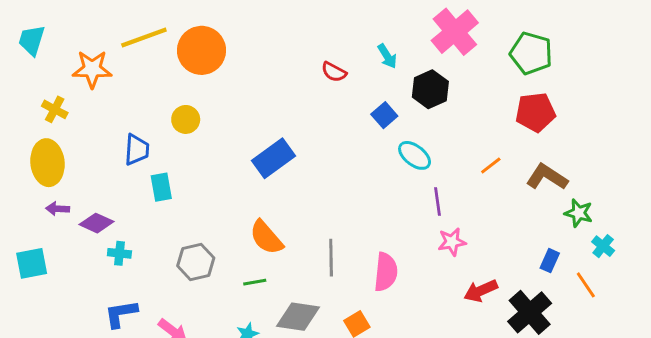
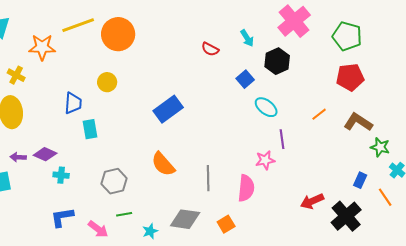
purple arrow: (58, 209) -> (18, 157), moved
pink star: (452, 242) -> (265, 160), moved
green line: (255, 282) -> (124, 214), moved

